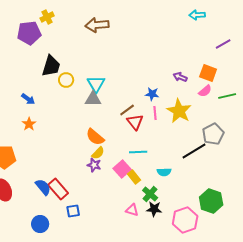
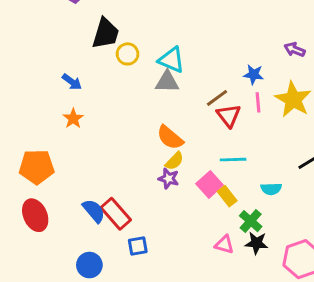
cyan triangle: (96, 84) -> (171, 60), turned -36

